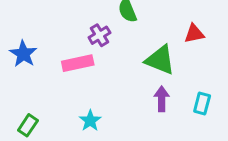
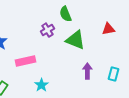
green triangle: (160, 60) -> (75, 40), moved
pink rectangle: (78, 63) -> (25, 61), moved

